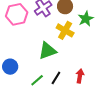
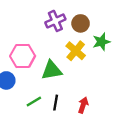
pink hexagon: (17, 14) -> (23, 56), moved
black line: (56, 78) -> (56, 103), turned -32

